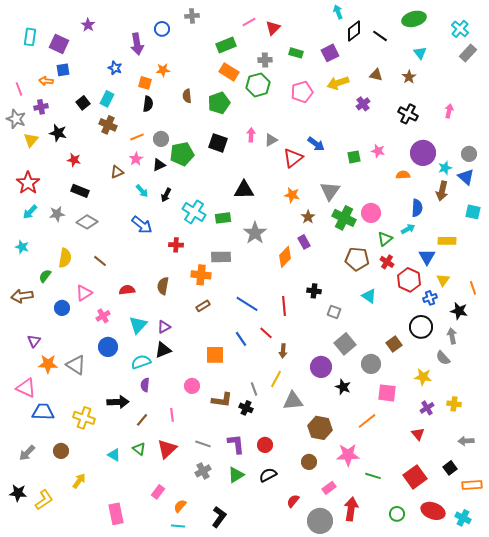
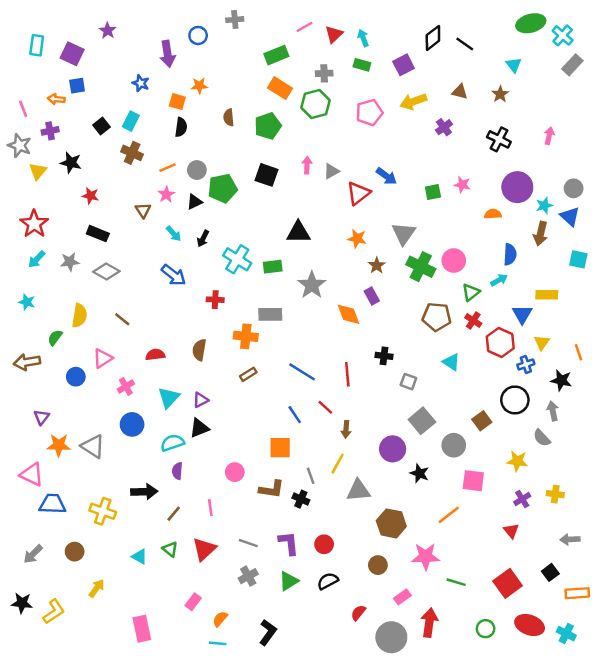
cyan arrow: (338, 12) -> (363, 38), moved
green ellipse: (414, 19) -> (531, 23), moved
brown triangle: (117, 172) -> (143, 210), turned -40
orange diamond: (285, 257) -> (349, 314), turned -65
orange square: (215, 355) -> (280, 448), moved

